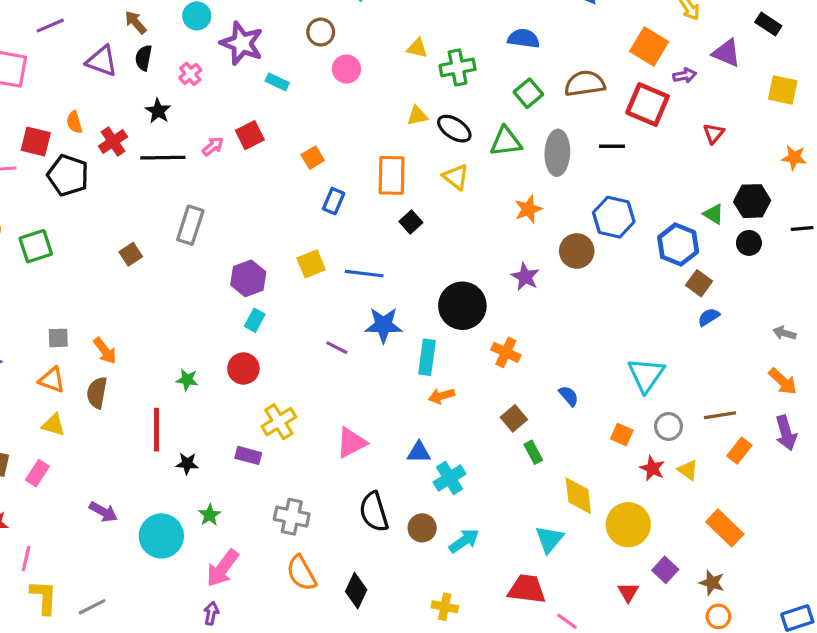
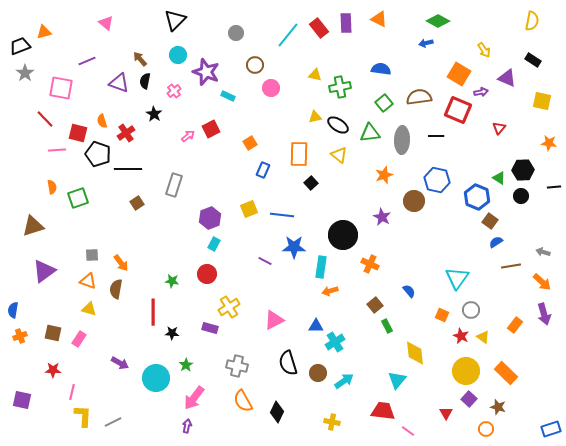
black line: (163, 158) -> (128, 169), moved
brown line: (720, 415) -> (511, 266), moved
yellow circle: (628, 525) -> (466, 371), moved
orange circle: (718, 616) -> (486, 429), moved

